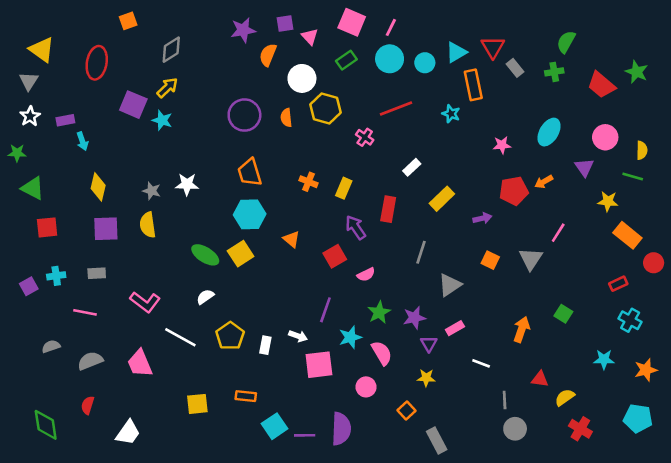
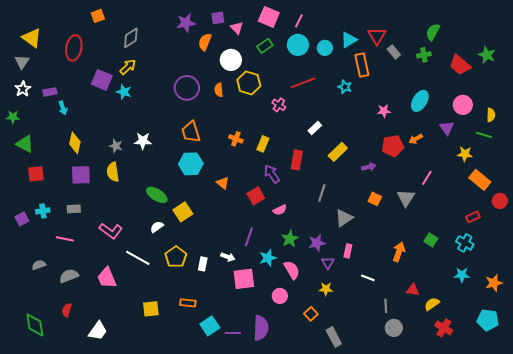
yellow square: (241, 254) -> (183, 212), moved
cyan cross: (630, 320) -> (465, 243), moved
pink rectangle: (455, 328) -> (348, 251), turned -48

